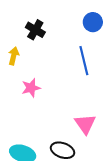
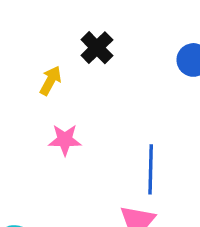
blue line: (84, 61) -> (151, 169), moved

